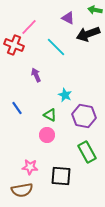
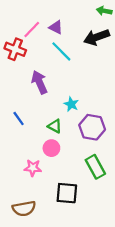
purple triangle: (68, 18) -> (56, 27), moved
purple arrow: (36, 75) -> (39, 82), size x1.5
pink star: (30, 167) -> (33, 168), moved

